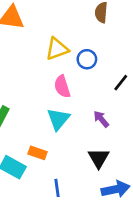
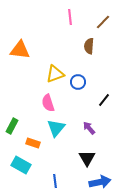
pink semicircle: (62, 87) -> (48, 103), moved
orange rectangle: (38, 153) -> (33, 143), moved

